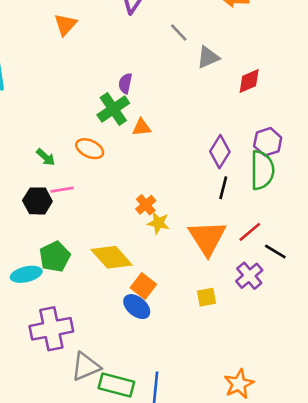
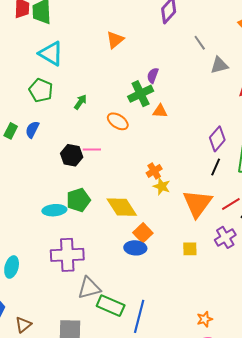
orange triangle: (65, 25) -> (115, 40), moved
green arrow: (46, 157) -> (80, 102), moved, turned -105
blue ellipse: (137, 307) -> (135, 248), turned -45
orange star: (239, 384) -> (205, 319), size x0.7

